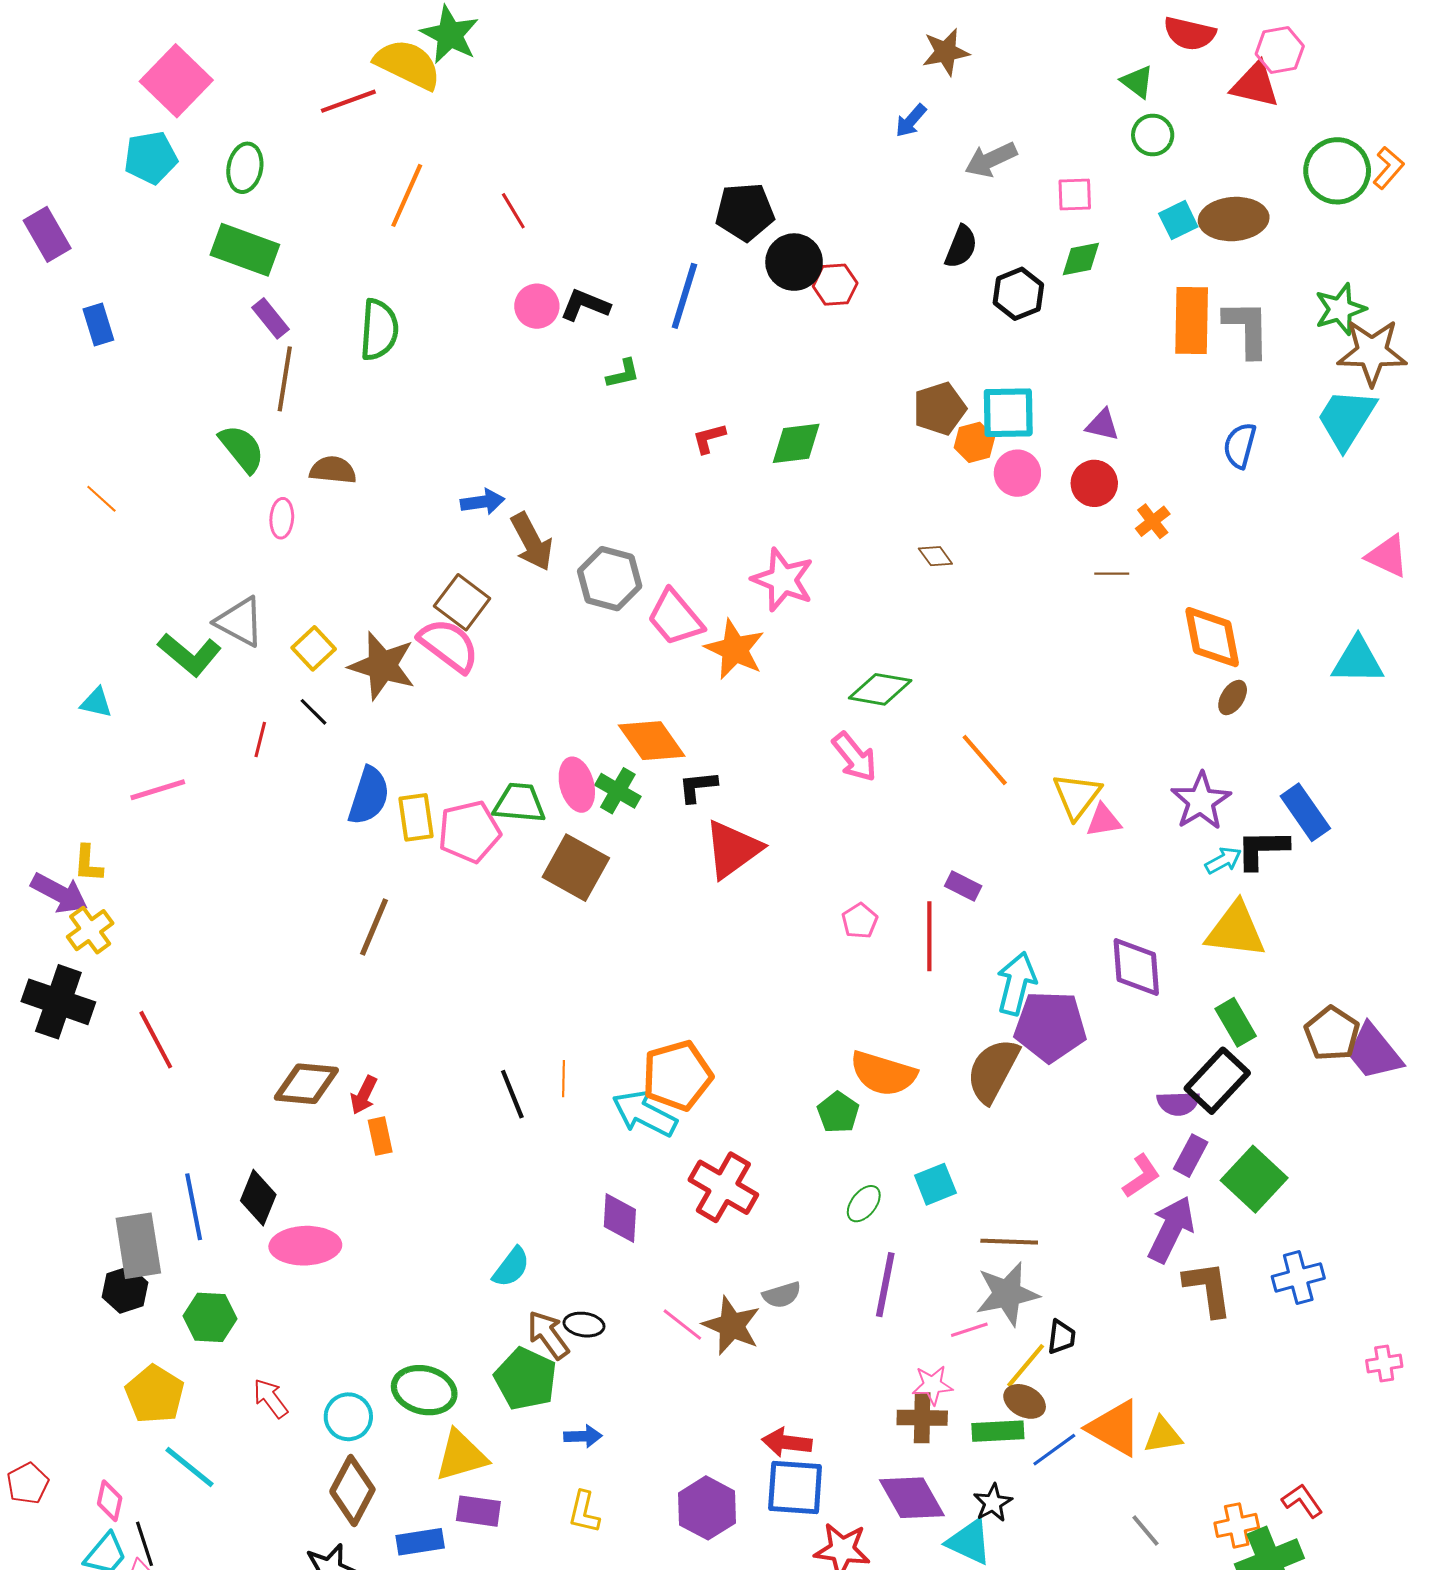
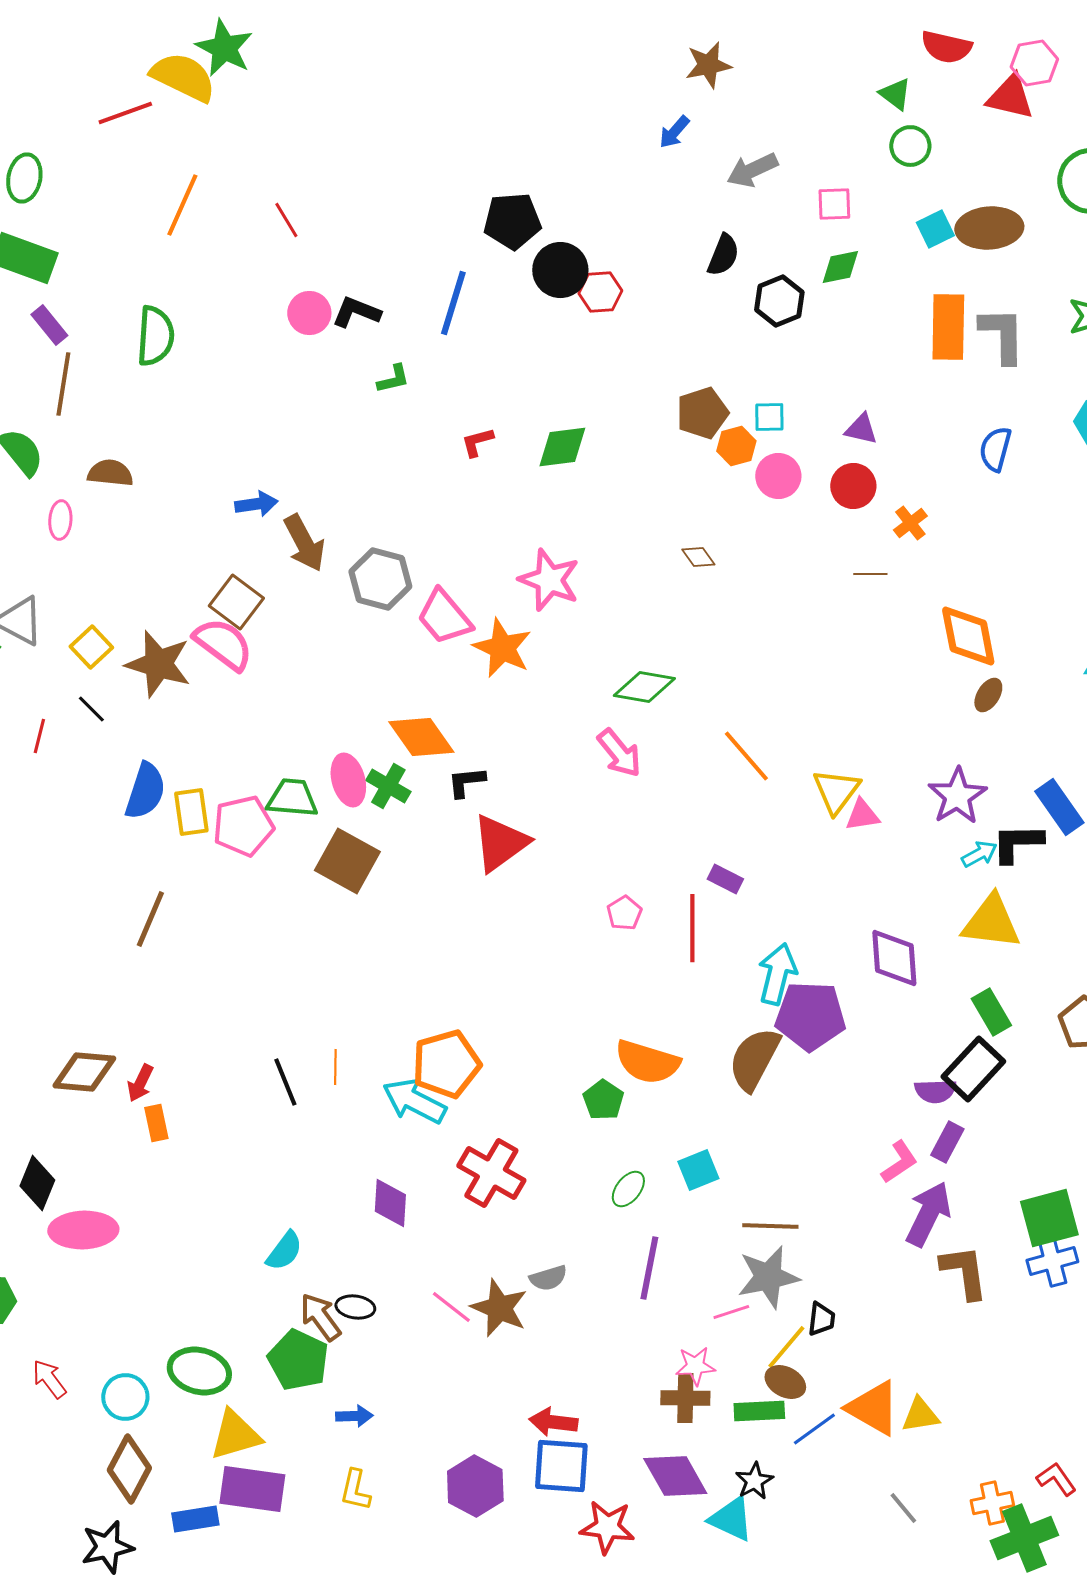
cyan square: (1008, 413) -> (769, 417), size x0.6
green square: (1254, 1179) -> (1049, 1218), moved, turned 32
purple rectangle: (478, 1511) -> (252, 1489), size x1.5

